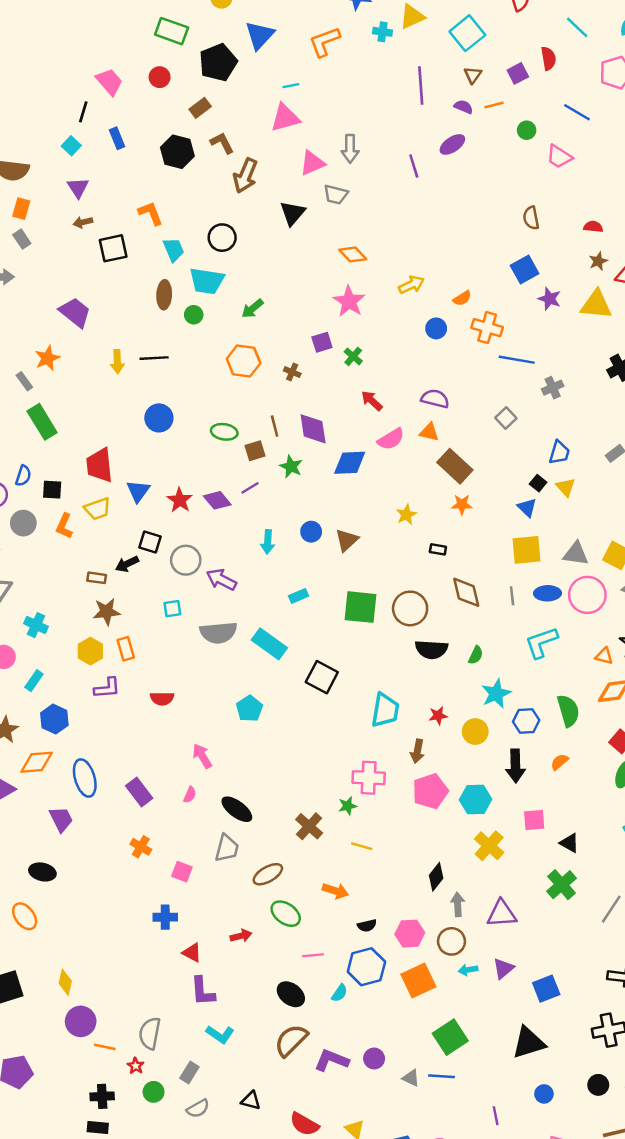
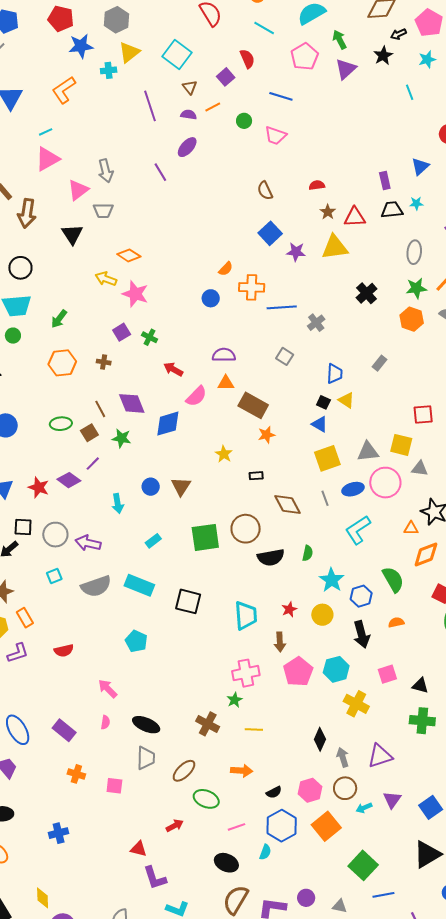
yellow arrow: (411, 285) -> (106, 279), moved, turned -120
orange semicircle: (559, 762) -> (396, 622), turned 42
green cross: (562, 885) -> (422, 721), turned -30
blue cross: (165, 917) -> (59, 833), moved
blue line: (441, 1076) -> (383, 895), moved

